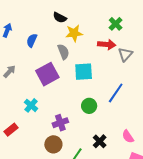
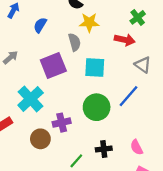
gray triangle: (125, 54) -> (143, 65), moved, turned -42
cyan cross: (31, 105) -> (31, 99), size x1.6
green circle: (89, 106) -> (97, 107), size x1.5
black cross: (100, 141) -> (104, 149), turned 32
brown circle: (53, 144) -> (40, 139), moved

